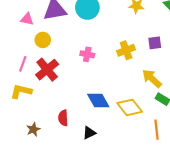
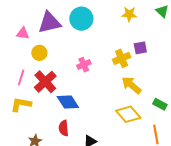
purple square: (155, 43) -> (140, 48), moved
pink cross: (87, 54) -> (84, 65), turned -32
yellow arrow: (152, 78) -> (131, 85), moved
blue diamond: (98, 100) -> (68, 102), moved

